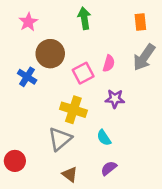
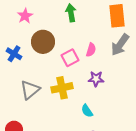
orange rectangle: (140, 22) -> (117, 16), size x1.6
blue cross: (27, 77) -> (14, 54), moved
yellow cross: (73, 110) -> (62, 88), turned -30
gray triangle: (60, 139) -> (30, 90), moved

